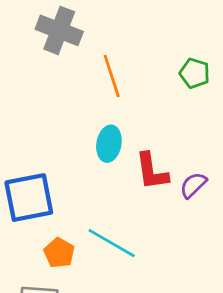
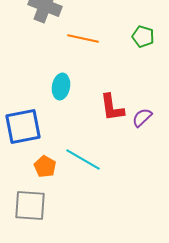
orange line: (112, 76) -> (83, 39), turned -60
cyan ellipse: (109, 144) -> (61, 87), moved

